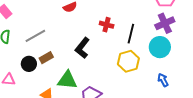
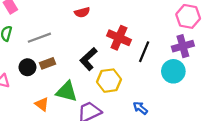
red cross: (107, 25) -> (119, 38), size x1.5
yellow hexagon: (128, 61) -> (109, 81), moved
blue arrow: (163, 80) -> (140, 108), moved, turned -32

